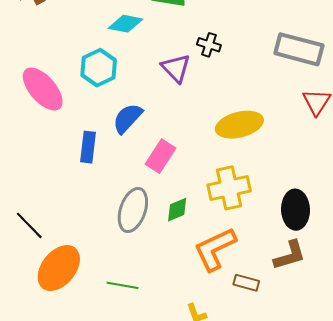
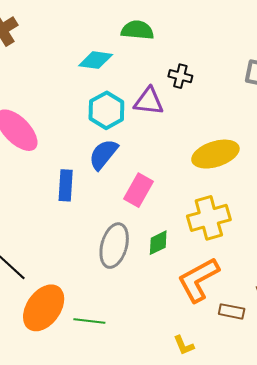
cyan hexagon: (99, 68) -> (106, 110), moved
purple triangle: (176, 68) -> (149, 101), turned -36
green line: (123, 285) -> (89, 321), moved

